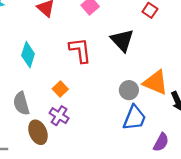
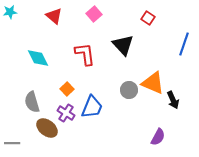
cyan diamond: (28, 55) -> (38, 58), turned -45
blue trapezoid: (134, 118) -> (92, 107), moved
brown ellipse: (38, 132) -> (47, 128), turned -30

